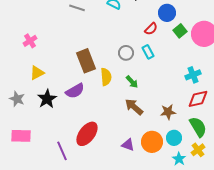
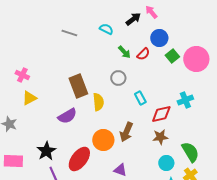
pink cross: (30, 41) -> (22, 75), moved, turned -32
cyan rectangle: (148, 52) -> (140, 98), moved
green arrow: (132, 82) -> (124, 52), moved
black star: (47, 99) -> (46, 151), moved
red diamond: (198, 99) -> (161, 114), moved
brown arrow: (134, 107) -> (126, 132), turned -108
orange circle: (152, 142) -> (103, 140), moved

